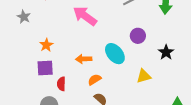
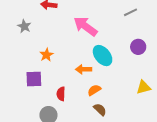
cyan ellipse: (115, 54) -> (103, 56), moved
purple square: (45, 68) -> (34, 79), moved

